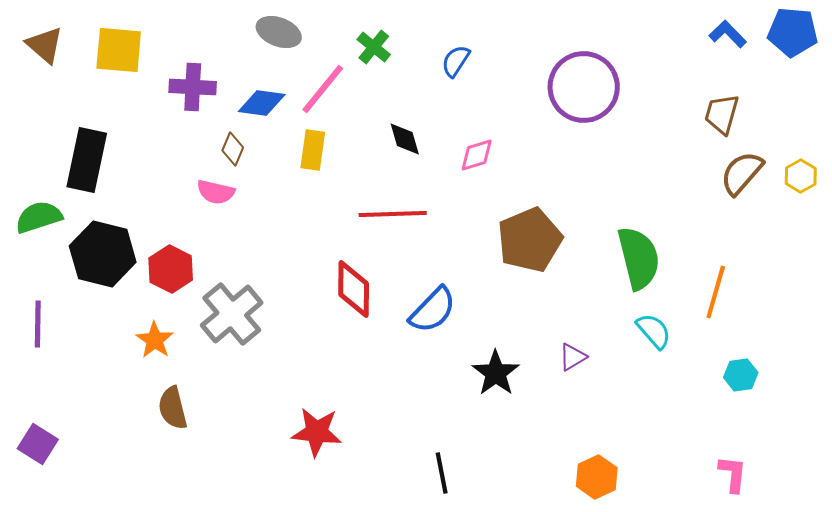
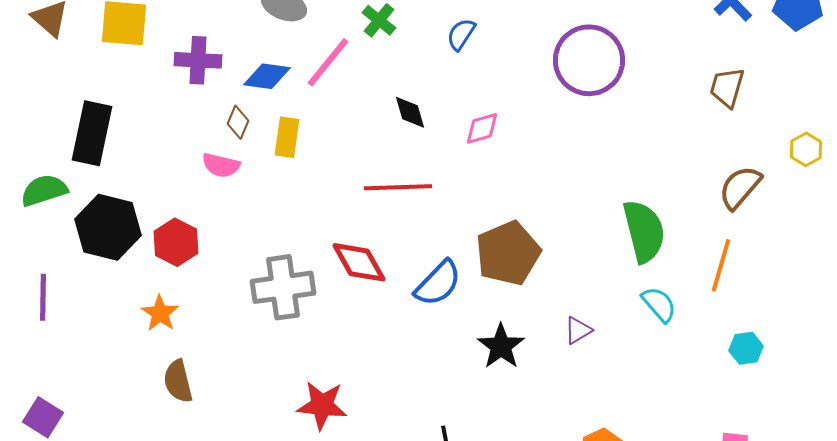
yellow rectangle: (313, 150) -> (287, 137), moved
brown semicircle: (742, 173) -> (740, 187), moved
brown pentagon: (530, 240) -> (508, 253), moved
red diamond: (354, 289) -> (359, 262), turned -30
gray cross: (232, 314) -> (283, 287), moved, turned 32

